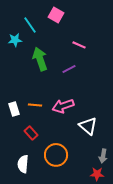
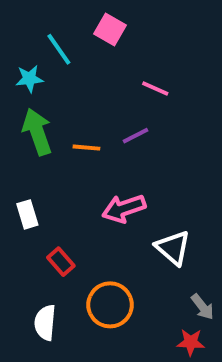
green arrow: (40, 59) -> (37, 132), moved
orange line: (35, 105) -> (86, 148), moved
gray arrow: (103, 156) -> (202, 307), turned -48

